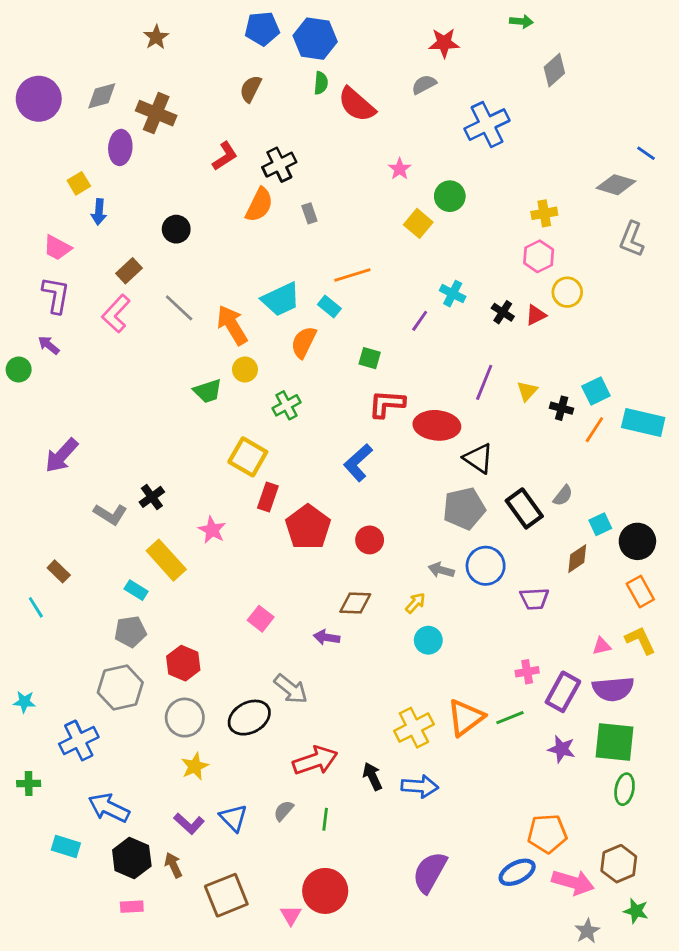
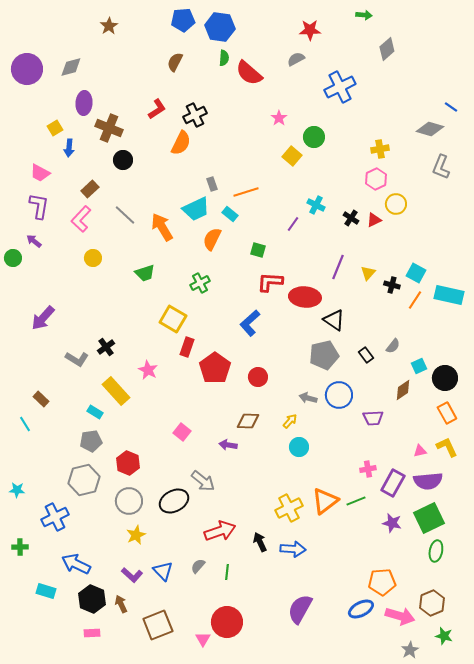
brown cross: (156, 113) -> (109, 128), moved
gray rectangle: (309, 213) -> (212, 184), moved
yellow circle: (245, 370) -> (93, 258), moved
cyan square: (596, 391) -> (416, 273), turned -36
black rectangle: (524, 508) -> (366, 355), size x0.6
green square: (615, 742) -> (429, 518), turned -32

